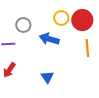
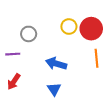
blue arrow: (49, 39) -> (56, 64), moved

